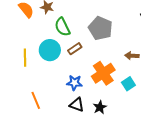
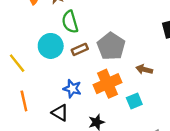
gray pentagon: (100, 28) -> (111, 46), moved
yellow line: (25, 58) -> (17, 63), moved, turned -48
black triangle: (77, 105) -> (60, 113), moved

